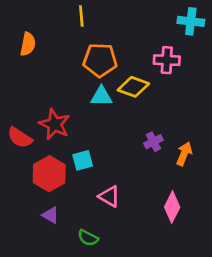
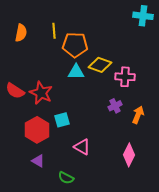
yellow line: (81, 16) -> (54, 31), moved
pink cross: (167, 60) -> (125, 77), moved
red semicircle: (20, 138) -> (15, 91), moved

